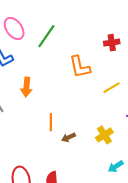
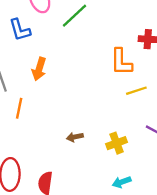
orange L-shape: (80, 67) -> (121, 62), moved
orange line: (51, 122) -> (19, 108), moved

